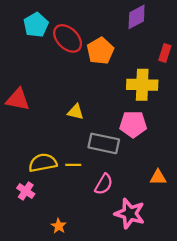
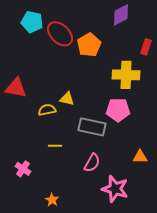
cyan pentagon: (36, 25) -> (32, 22), turned -30
yellow semicircle: (43, 163) -> (47, 110), moved, size x0.7
yellow line: (73, 165) -> (55, 146), moved

